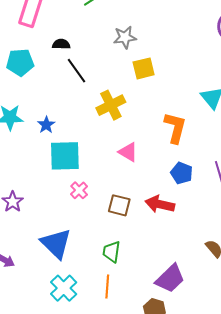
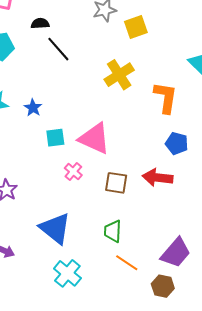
yellow square: (144, 68) -> (136, 27), moved
yellow cross: (111, 105) -> (119, 75), moved
pink triangle: (128, 152) -> (94, 138), moved, size x1.6
cyan square: (65, 156) -> (55, 138), size x0.6
orange line: (107, 286) -> (127, 263), moved, turned -55

